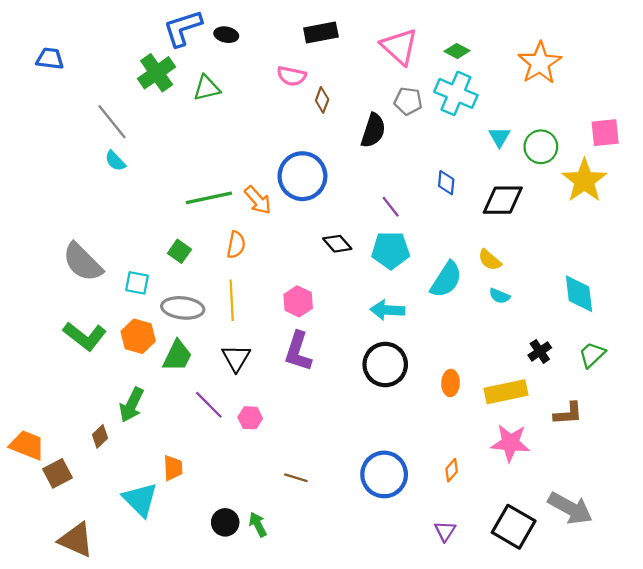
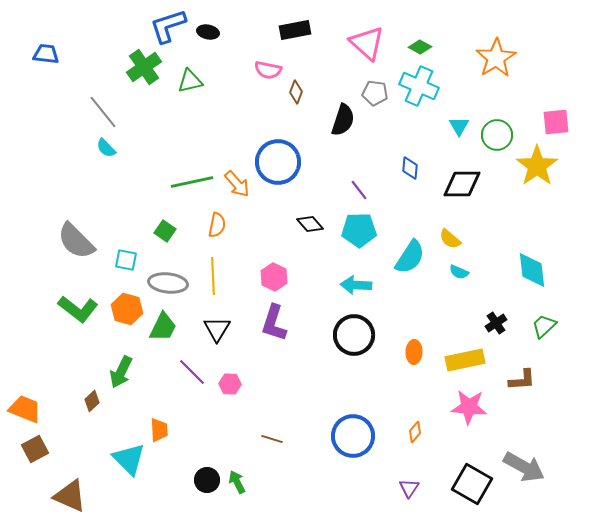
brown square: (58, 473) -> (35, 449), moved

